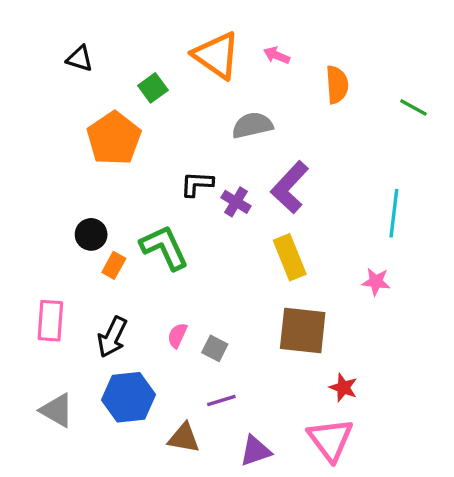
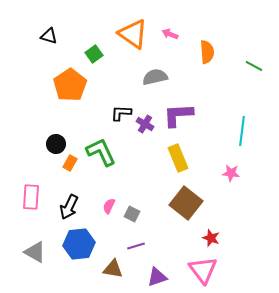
purple L-shape: (290, 187) -> (178, 115), turned 44
brown square: (303, 330) -> (186, 203), turned 32

